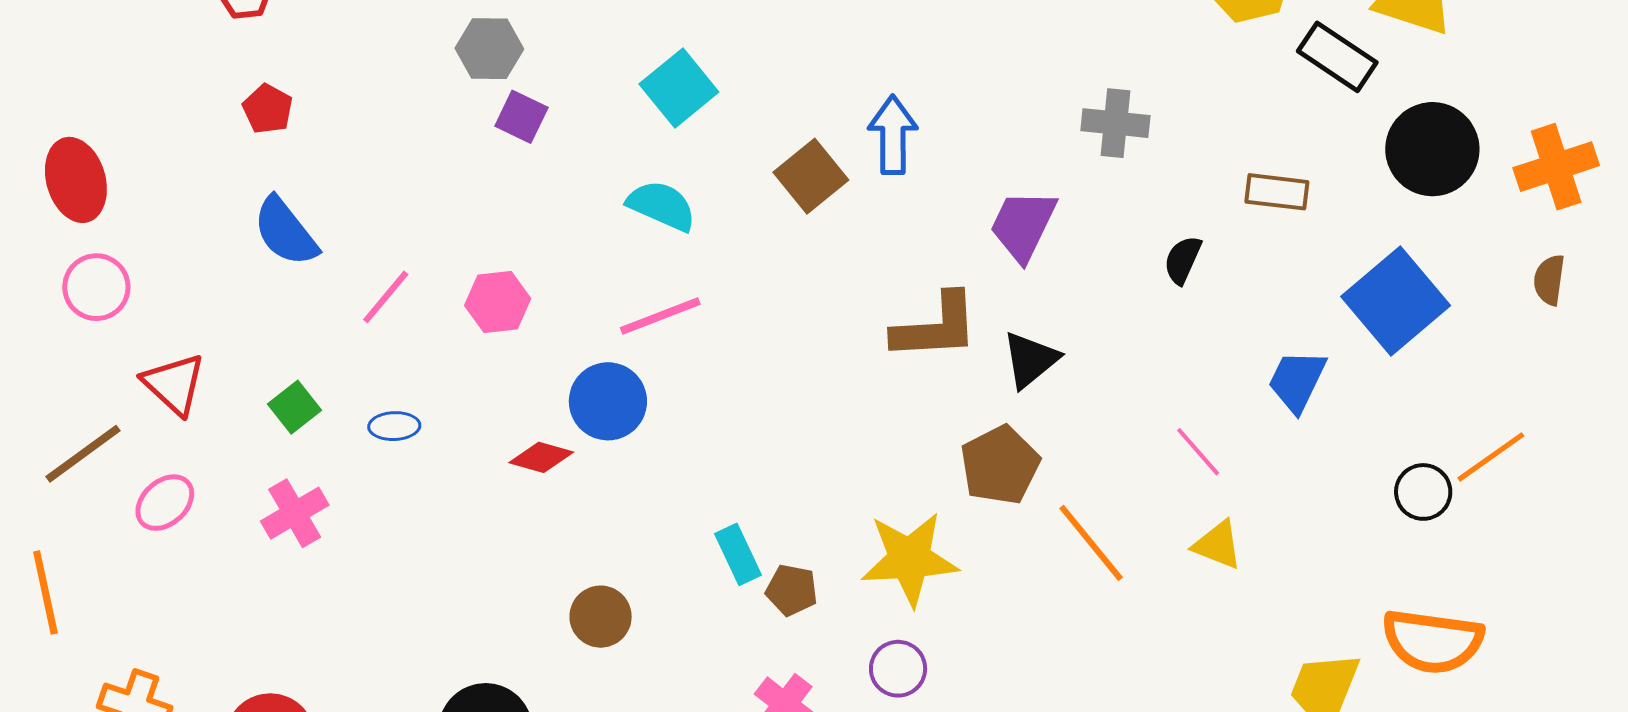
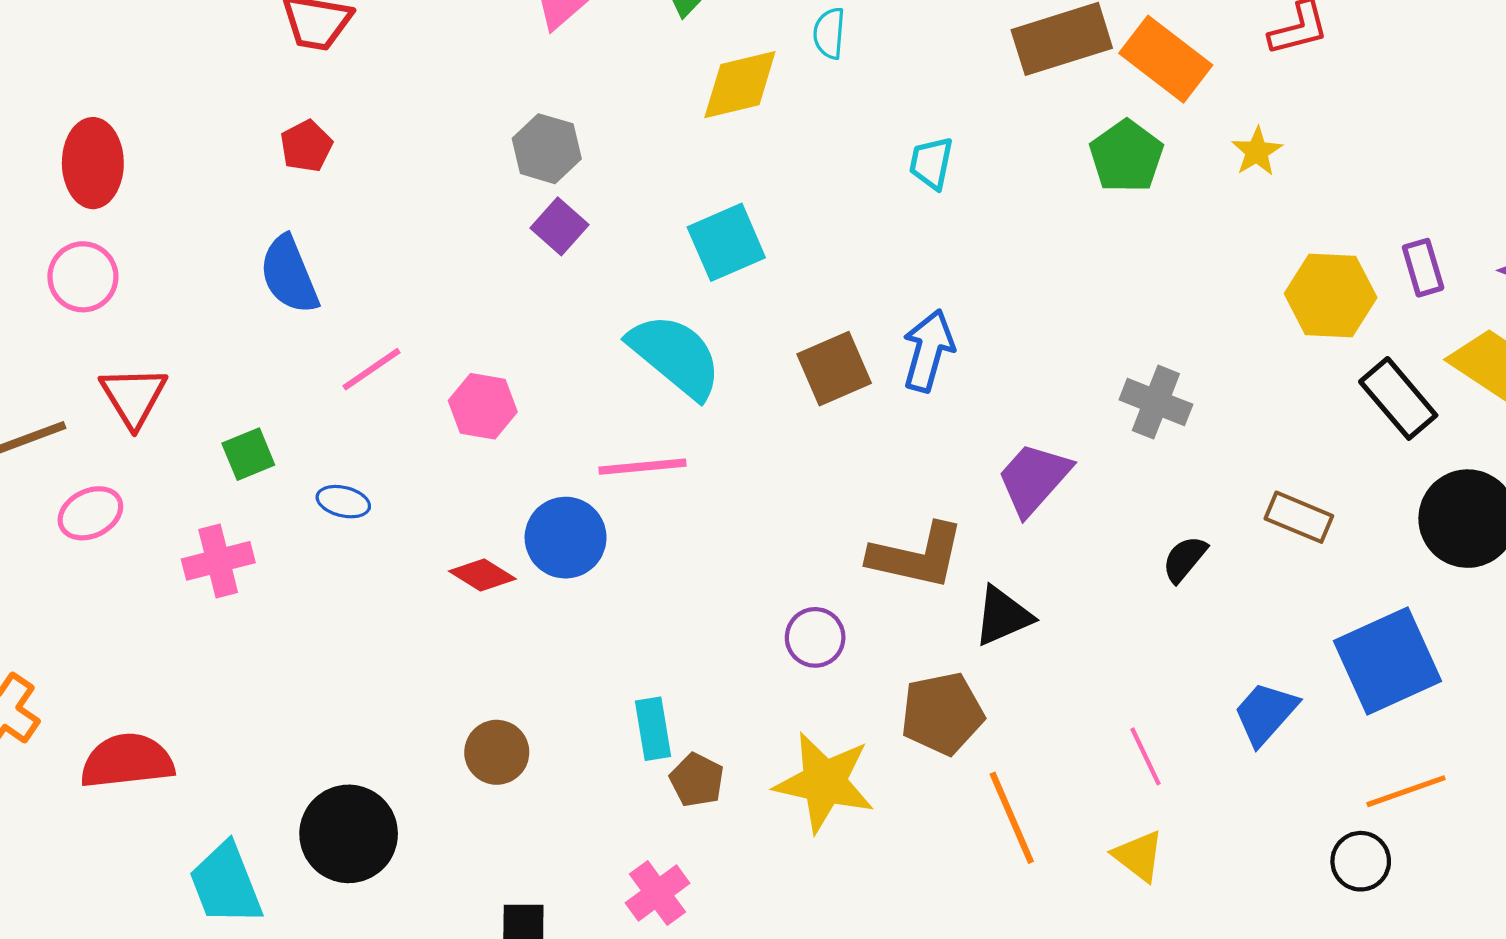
cyan semicircle: (662, 206) -> (675, 356), size x1.4
orange line: (1491, 457) -> (1406, 791), moved
purple circle: (898, 669) -> (815, 637), moved

